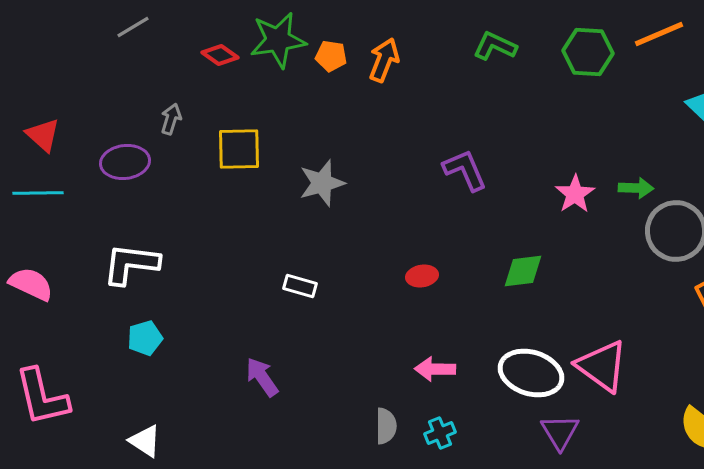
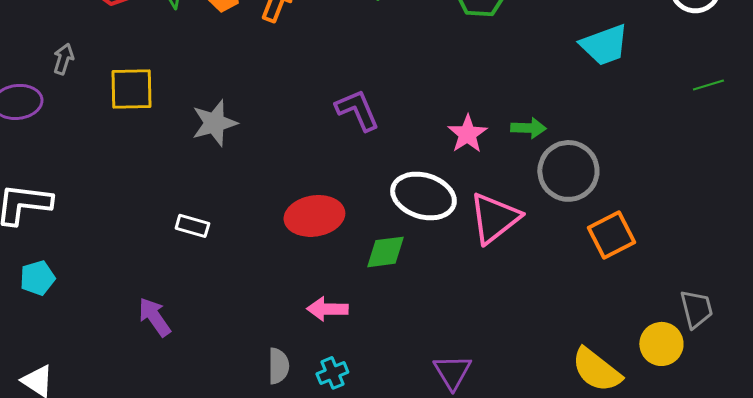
green diamond: (523, 271) -> (385, 252), moved
red ellipse: (422, 276) -> (314, 216), size x1.8
pink triangle: (602, 366) -> (494, 218), moved, turned 46
white ellipse: (531, 373) -> (423, 196), moved

